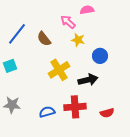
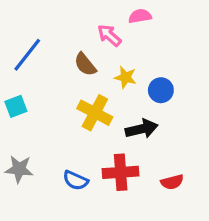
brown semicircle: (44, 39) -> (85, 64), moved
yellow star: (78, 40) -> (125, 77), moved
yellow cross: (59, 70) -> (95, 113), turned -30
blue semicircle: (47, 112) -> (76, 180), turned -140

